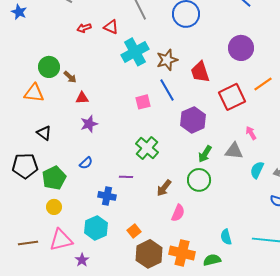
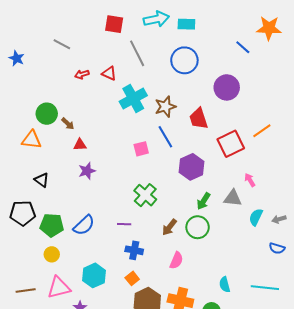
purple circle: (241, 48) -> (227, 87), moved
blue semicircle: (86, 163) -> (84, 225), moved, size x1.6
green pentagon: (54, 178) -> (52, 225), turned 30
brown arrow: (164, 188) -> (169, 227), moved
blue cross: (107, 196) -> (134, 250), moved

